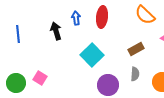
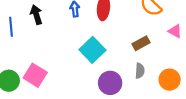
black arrow: (56, 31) -> (36, 15), moved
pink square: (40, 78) -> (35, 75), size x1.5

